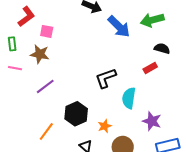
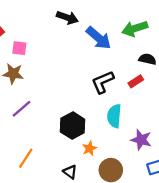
black L-shape: (106, 78) -> (103, 82), moved
black hexagon: (76, 114) -> (73, 126), moved

